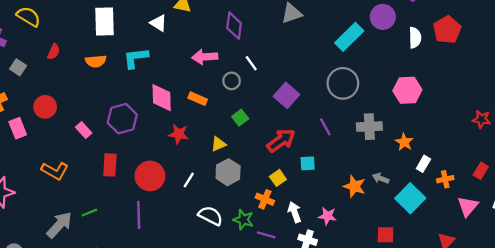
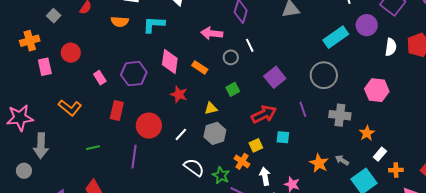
gray arrow: (59, 225) -> (41, 146), moved, turned 130

